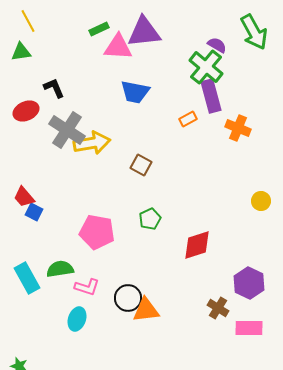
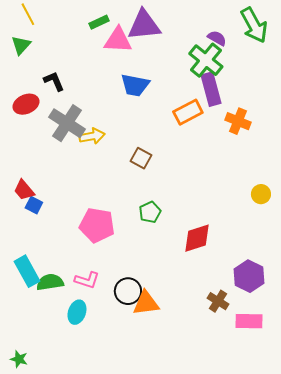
green triangle: (21, 52) -> (21, 45), turned -40
orange rectangle: (188, 119) -> (188, 112), size x1.6
yellow arrow: (92, 143) -> (92, 136), size x0.7
green semicircle: (60, 269) -> (50, 282), moved

